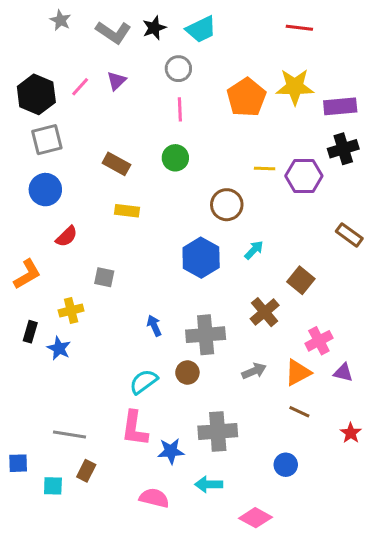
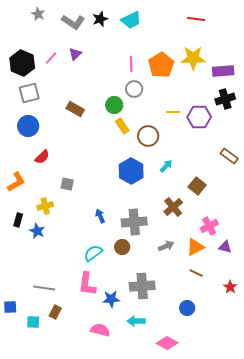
gray circle: (178, 69) -> (134, 89), moved
pink line: (180, 109) -> (131, 64), moved
yellow rectangle: (127, 211) -> (122, 126), moved, turned 49

